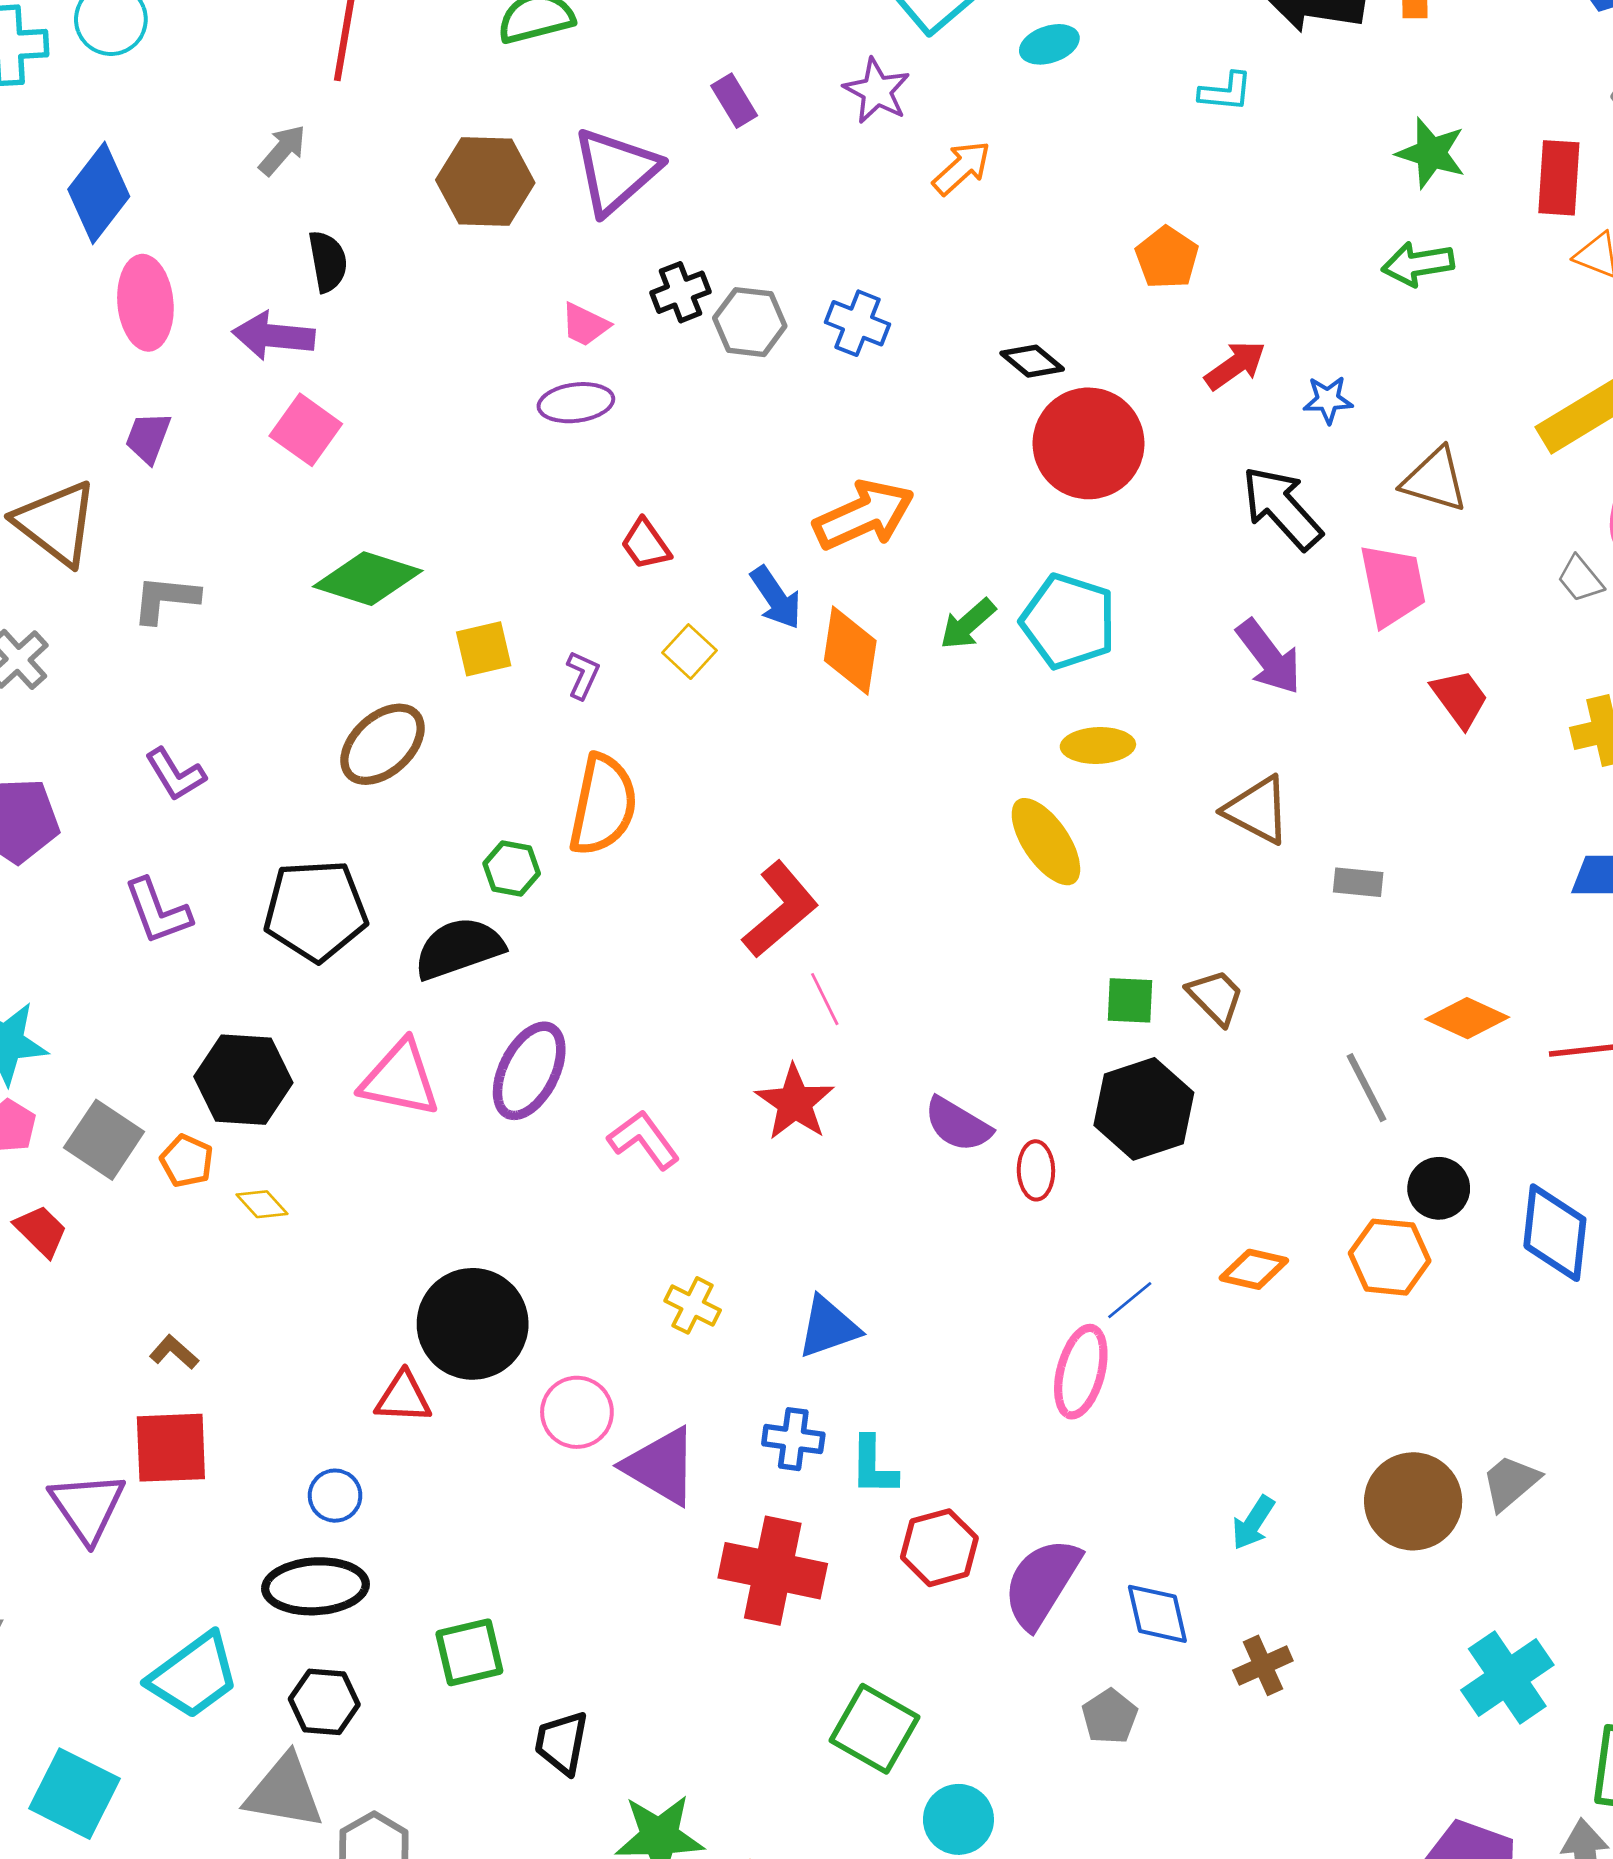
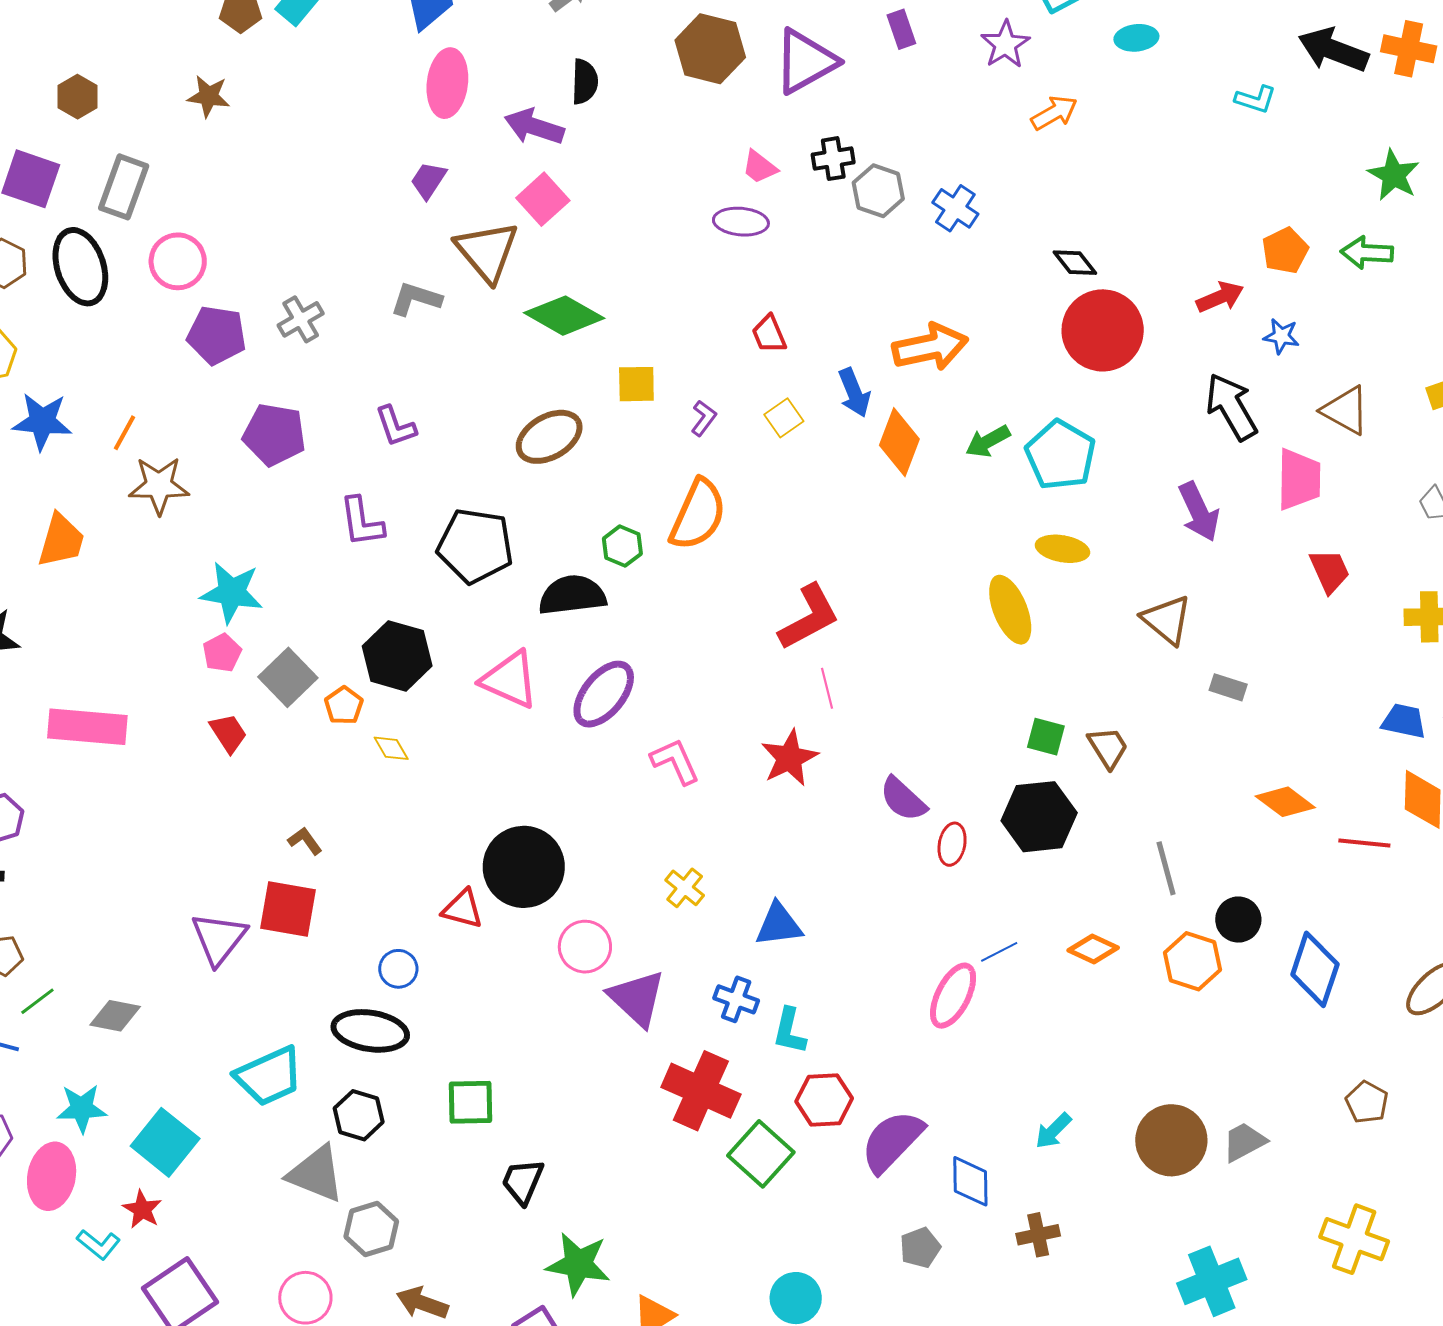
orange pentagon: (1167, 258) -> (1285, 251), moved
brown triangle: (56, 523) -> (487, 251), moved
gray line: (1366, 1088) -> (1166, 868), moved
green square: (874, 1729) -> (761, 1154), moved

